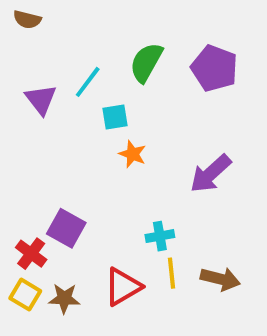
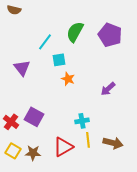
purple triangle: (41, 99) -> (22, 68), moved
purple arrow: (211, 174) -> (108, 89), size x0.7
red cross: (31, 254) -> (11, 122), moved

